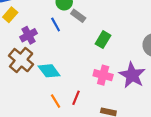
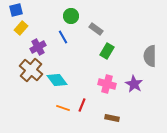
gray rectangle: (78, 16) -> (96, 29), moved
purple star: (132, 75) -> (134, 84), size x0.7
orange line: (56, 101) -> (63, 108), turned -40

